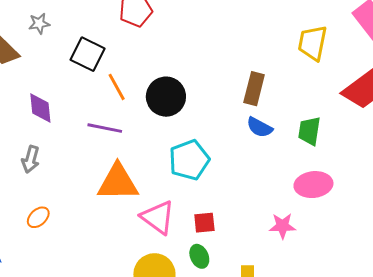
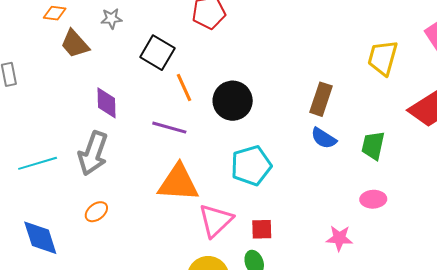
gray arrow: (31, 159) -> (93, 153), size x1.6
pink ellipse: (313, 185) -> (373, 199), size x0.7
pink triangle: (158, 217) -> (216, 220), turned 36

